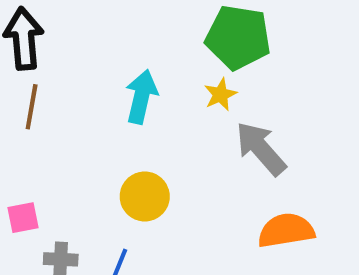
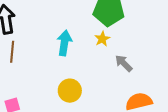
gray arrow: (261, 149) -> (124, 63), size x0.7

